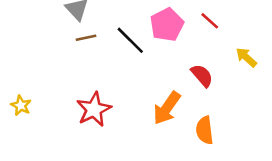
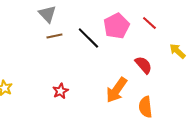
red star: (94, 109) -> (60, 91), size x0.6

